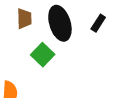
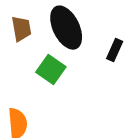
black rectangle: (98, 23) -> (115, 50), moved

